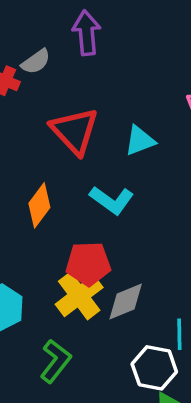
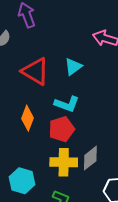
red pentagon: (88, 264) -> (62, 129), moved
yellow cross: (79, 296) -> (64, 162), turned -36

